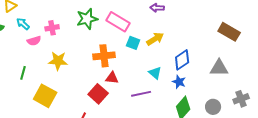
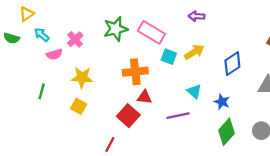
pink cross: (52, 28) -> (75, 39), turned -32
blue diamond: (182, 60) -> (232, 64), moved
yellow square: (45, 96) -> (79, 106), moved, size x0.6

